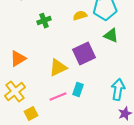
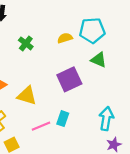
green cross: (44, 21) -> (26, 43), turned -32
yellow triangle: (58, 68) -> (27, 96), moved, turned 42

